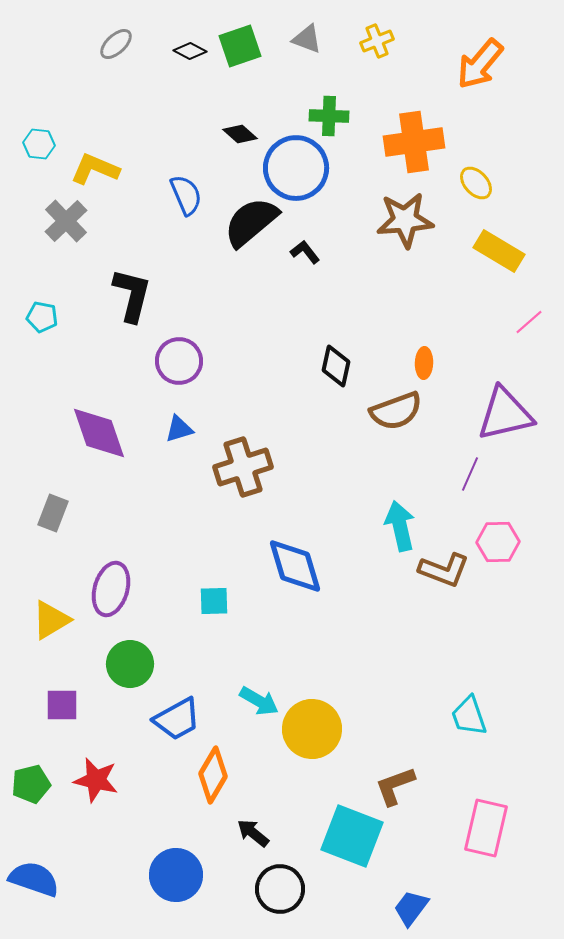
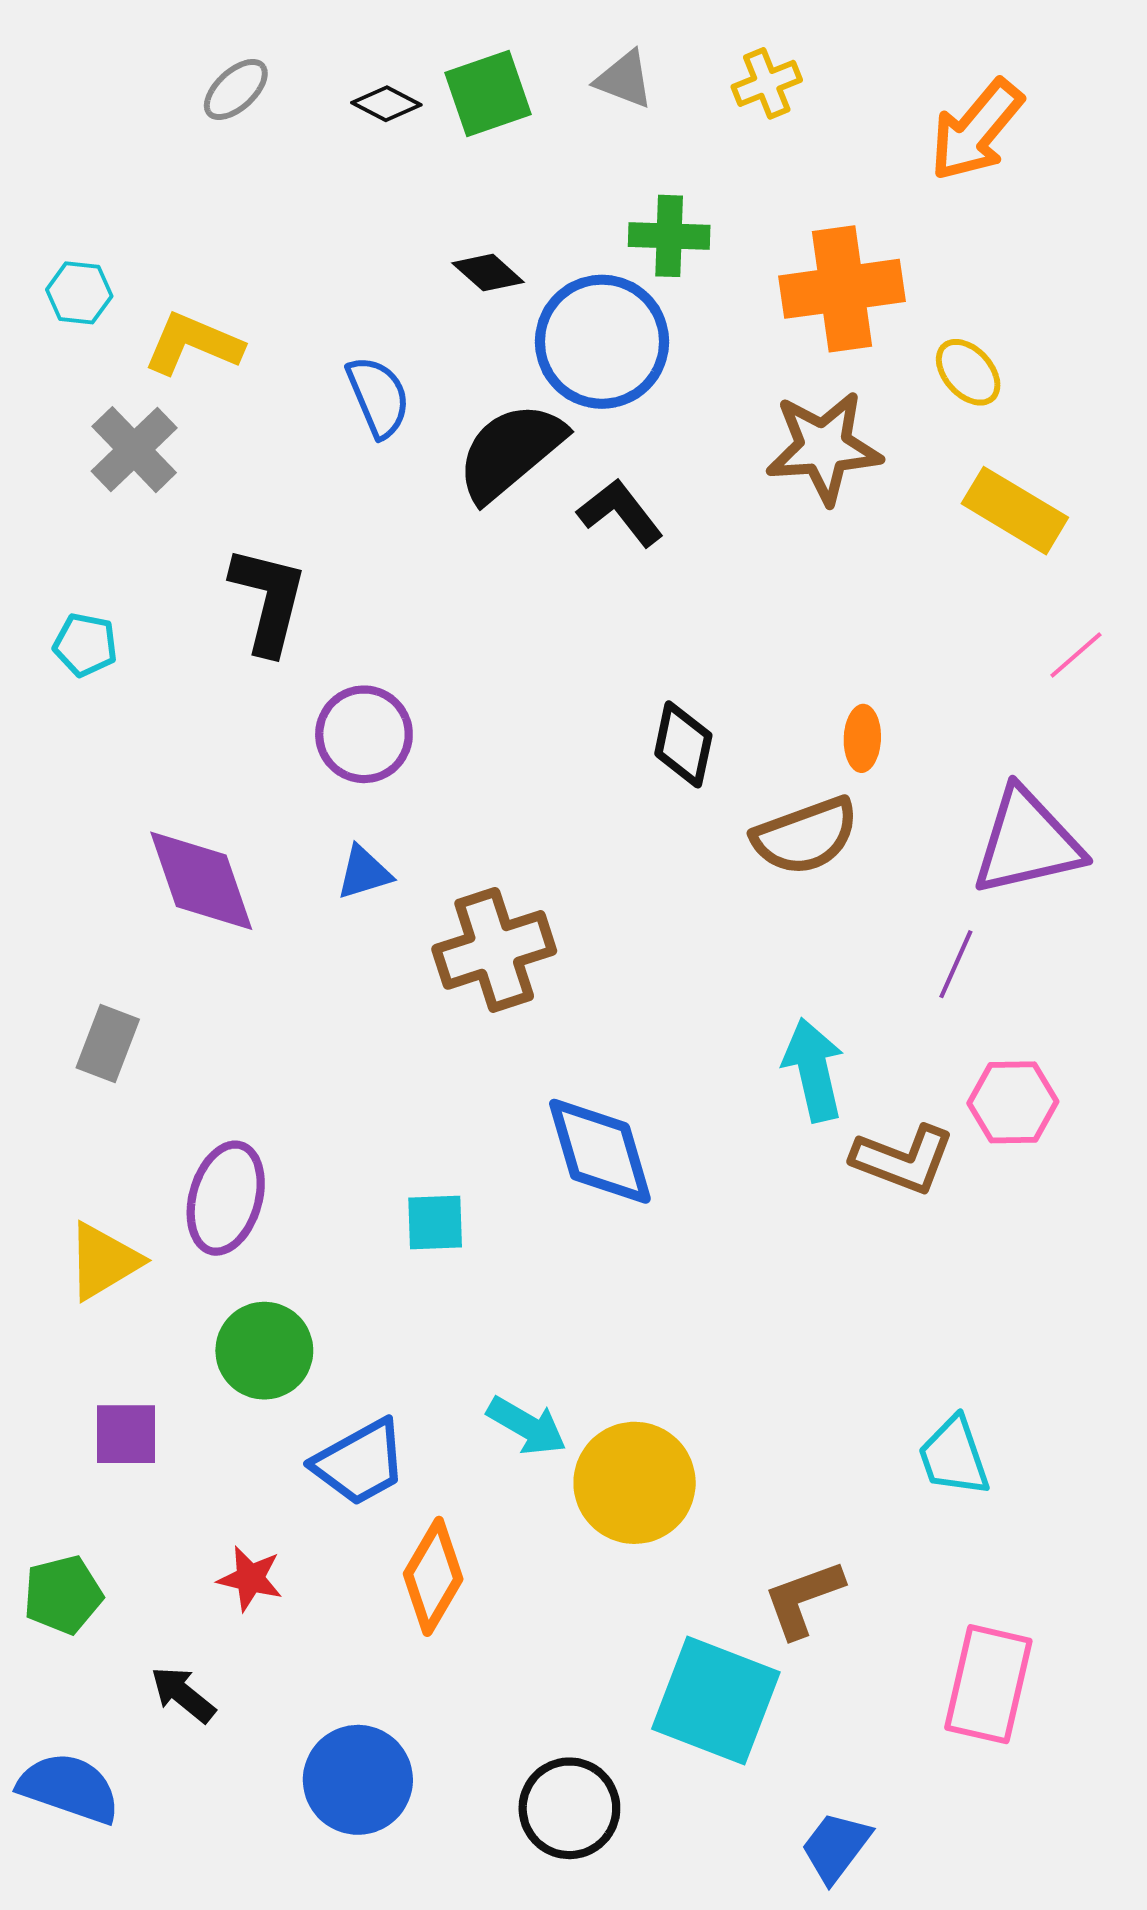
black L-shape: (305, 252) -> (620, 513), size x1.4
red star: (96, 780) -> (250, 1578), moved, size x0.7
black arrow: (253, 833) -> (183, 1694), moved

